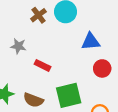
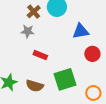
gray star: (18, 46) -> (28, 31), moved

